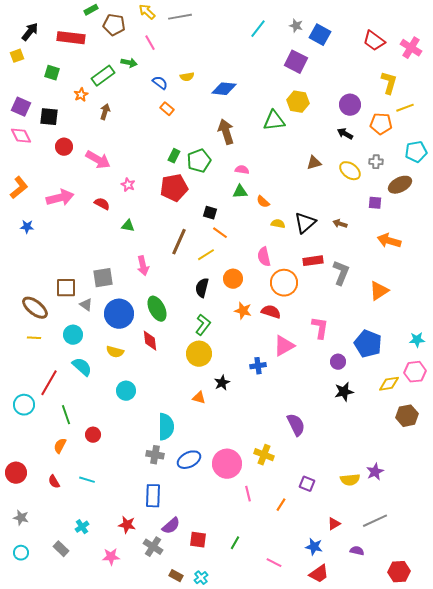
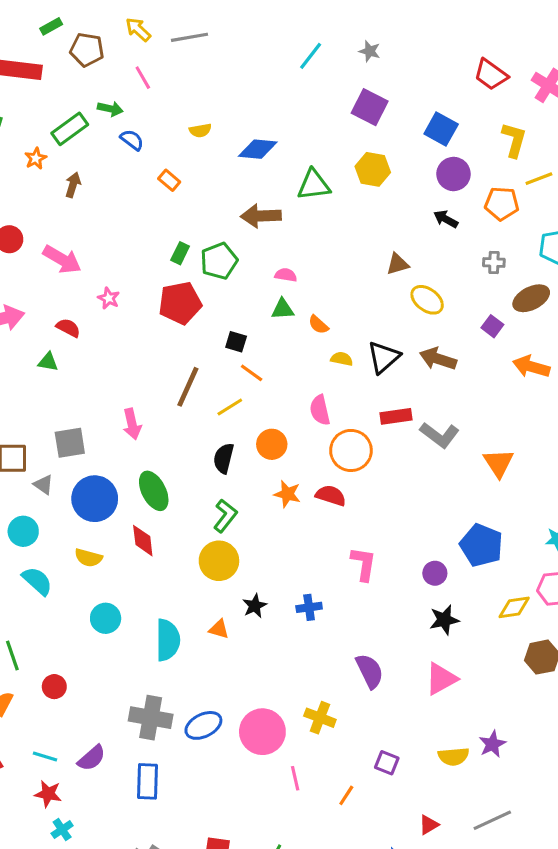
blue square: (320, 35) -> (441, 129), moved
blue semicircle: (160, 83) -> (132, 140), moved
green triangle: (274, 121) -> (314, 185), moved
brown arrow: (226, 132) -> (261, 216), turned -75
yellow ellipse: (350, 171) -> (427, 300), moved
purple square: (375, 203) -> (492, 326), turned 32
brown arrow: (340, 224) -> (438, 359), size x1.6
green triangle: (128, 226) -> (48, 362), moved
orange arrow: (389, 241) -> (531, 367), moved
gray L-shape: (341, 273) -> (440, 435), turned 105
orange triangle: (379, 291) -> (499, 463), turned -30
pink L-shape: (320, 328) -> (363, 564), moved
pink triangle: (284, 346) -> (441, 679), moved
blue cross: (258, 366) -> (309, 607), moved
cyan semicircle: (166, 427) -> (168, 640), moved
gray cross: (155, 455) -> (151, 718), size x1.5
red star: (127, 525) -> (48, 794), moved
purple semicircle: (171, 526) -> (92, 758), moved
cyan cross: (82, 527) -> (62, 830), moved

